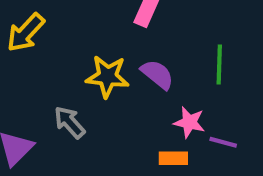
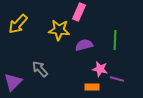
purple semicircle: (157, 74) -> (84, 45), turned -54
yellow star: (107, 76) -> (59, 30), moved

